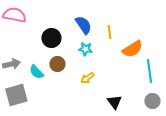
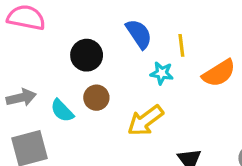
cyan star: (85, 49) -> (162, 73), moved
yellow arrow: (87, 78) -> (145, 121), size x1.6

